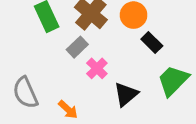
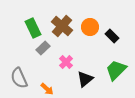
black rectangle: (152, 42) -> (112, 36), moved
gray rectangle: (77, 47) -> (43, 48), moved

